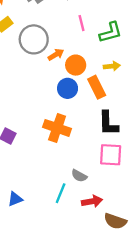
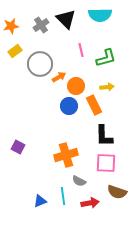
orange cross: (57, 128) -> (66, 155), moved, turned -35
cyan line: (61, 193) -> (63, 196), turned -30
blue triangle: (15, 199) -> (40, 201), moved
brown semicircle: (115, 221) -> (117, 192), moved

